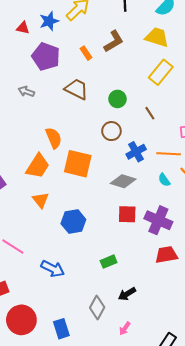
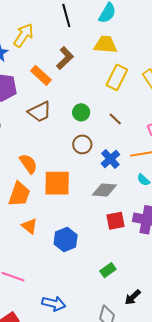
orange rectangle: (86, 53) -> (41, 75), size x1.5
brown trapezoid: (77, 89) -> (40, 112), turned 140
blue arrow: (53, 269) -> (54, 304), moved

